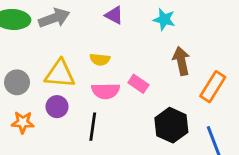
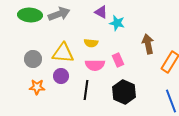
cyan star: (164, 19) -> (117, 23), moved
pink rectangle: (138, 84) -> (118, 60), turned 32
black hexagon: (171, 125) -> (124, 92), moved

